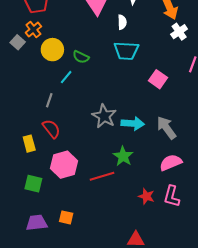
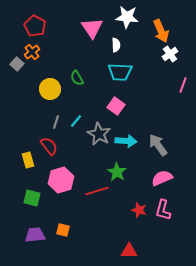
yellow circle: (52, 50) -> (50, 89), moved
green semicircle: (81, 57) -> (77, 78), turned 35
cyan line: (66, 77) -> (76, 121), moved
pink square: (158, 79) -> (116, 106), moved
gray line: (49, 100) -> (56, 122), moved

